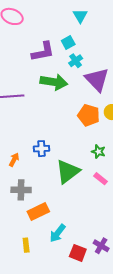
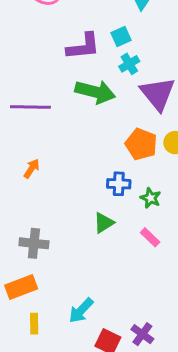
blue cross: (41, 149) -> (119, 184), moved
orange arrow: (14, 160) -> (32, 169), moved
green triangle: (68, 172) -> (104, 223), size x0.6
orange rectangle: (38, 212) -> (21, 287), moved

